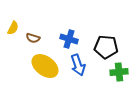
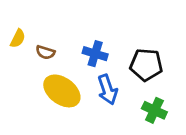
green cross: (119, 72) -> (154, 110), moved, turned 30

